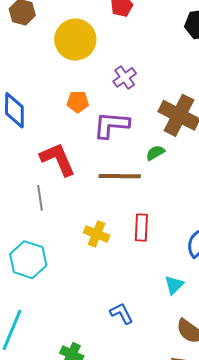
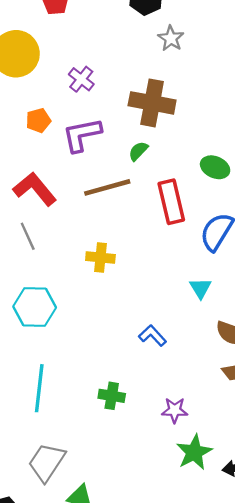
red rectangle: (141, 228) -> (171, 202), moved, size x1.4

